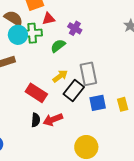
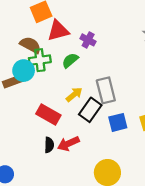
brown semicircle: (13, 18) -> (30, 45), moved
red triangle: (49, 19) -> (58, 31), size x1.5
green cross: (32, 33) -> (40, 60), moved
cyan circle: (18, 35) -> (24, 71), moved

